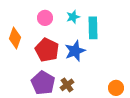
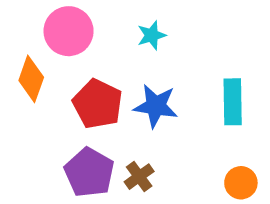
pink circle: (45, 18) -> (69, 31), moved, size x1.5
cyan rectangle: (93, 28) -> (233, 102), moved
blue star: (75, 51) -> (156, 106), turned 30

